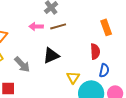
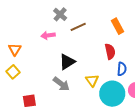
brown line: (58, 26) -> (78, 27), moved
gray arrow: (22, 64) -> (61, 84), moved

